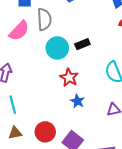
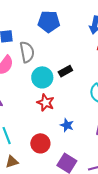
red star: (69, 78) -> (46, 103), moved
red circle: (45, 132) -> (40, 143), moved

